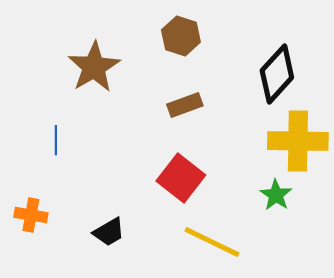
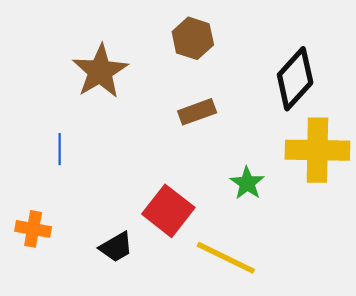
red square: (181, 178) -> (168, 211), moved
green star: (276, 195) -> (247, 183), moved

